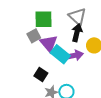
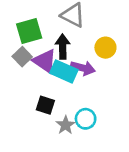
black arrow: (77, 33) -> (63, 47), moved
purple arrow: (74, 55) -> (83, 68), turned 42

